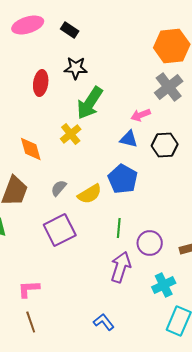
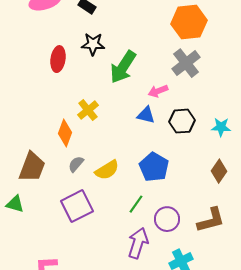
green arrow: (90, 103) -> (123, 67), moved
orange diamond: (31, 149) -> (65, 133), moved, turned 36
blue pentagon: (123, 179) -> (154, 167), moved
green line: (119, 228) -> (136, 204), turned 30

